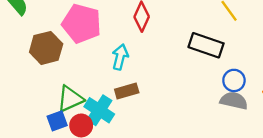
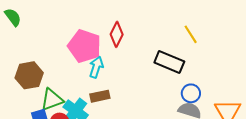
pink pentagon: (82, 24) -> (84, 46), moved
brown hexagon: (46, 48) -> (29, 75), moved

